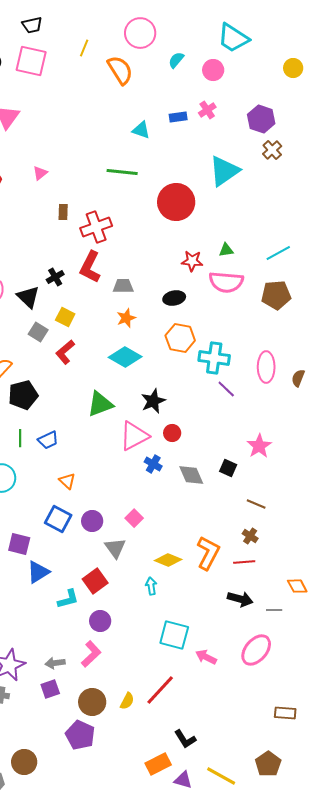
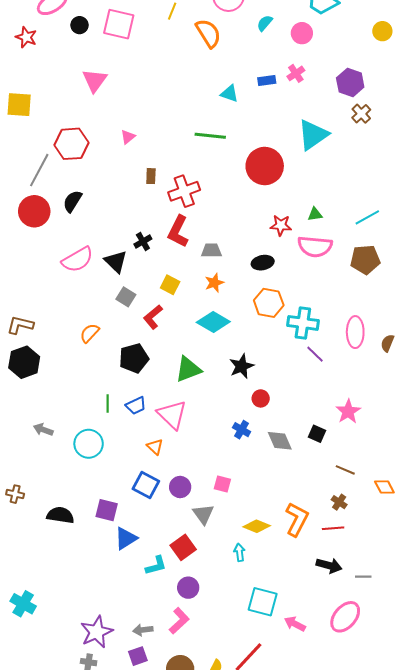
yellow square: (65, 317) -> (170, 285), moved
black pentagon: (23, 395) -> (134, 358), moved
pink triangle: (134, 436) -> (172, 415), moved, turned -48
pink square: (134, 518) -> (222, 484), turned -30
orange diamond: (297, 586) -> (384, 487), moved

